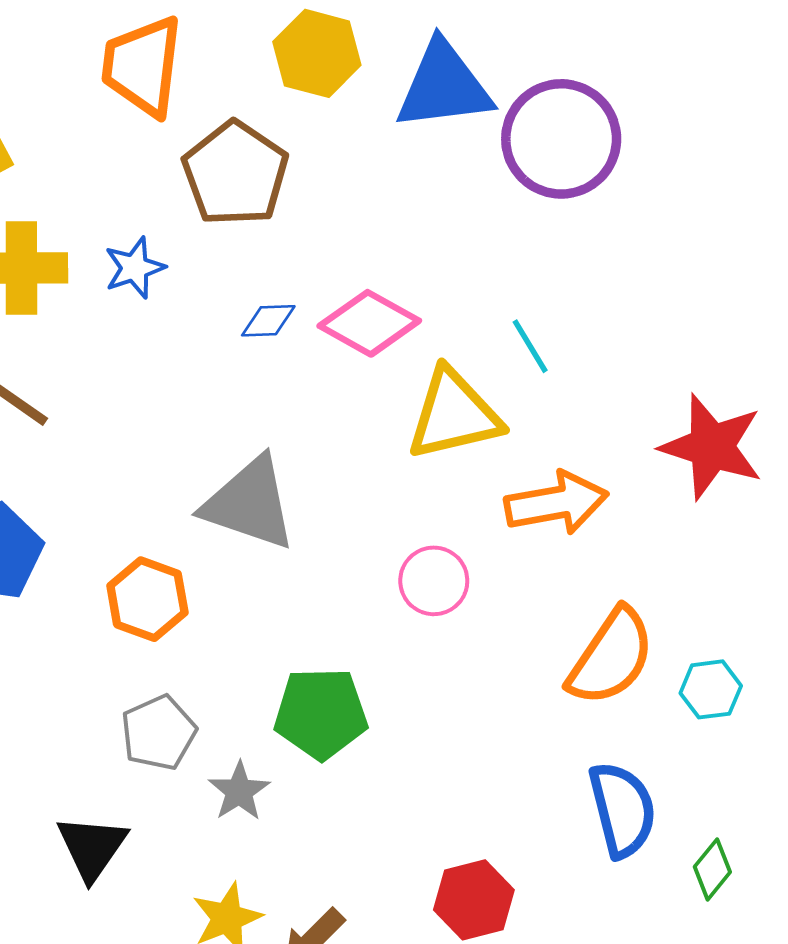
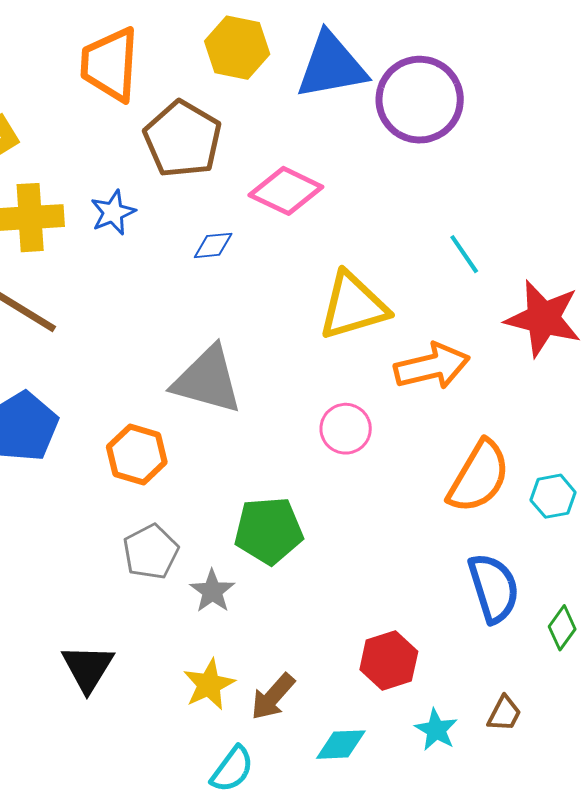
pink diamond: (369, 323) -> (286, 191), moved
cyan line: (530, 346) -> (464, 254), moved
black triangle: (92, 847) -> (88, 668), moved

